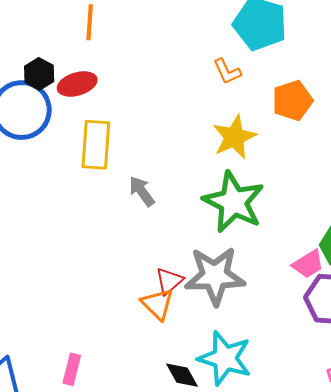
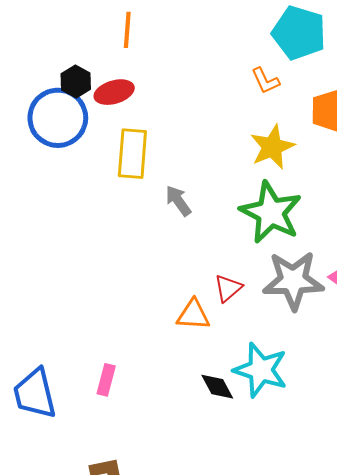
gray star: (215, 276) -> (293, 280), moved
red triangle: (169, 281) -> (228, 288), moved
orange triangle: (158, 304) -> (193, 315), turned -42

